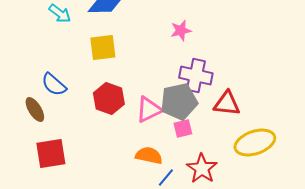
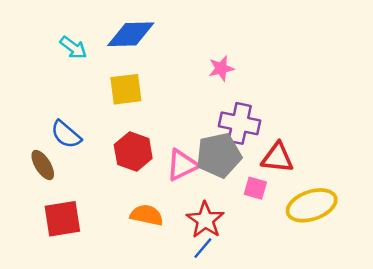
pink square: (183, 128) -> (255, 188), moved, turned 30
orange semicircle: (149, 156) -> (147, 215), moved
red star: (202, 168) -> (205, 220), moved

